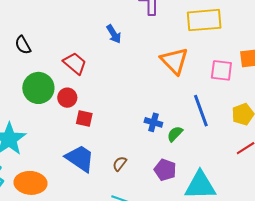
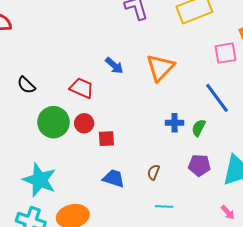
blue arrow: (114, 34) -> (114, 65), moved
orange triangle: (174, 61) -> (160, 68), moved, turned 44
blue trapezoid: (80, 158) -> (114, 178), size x0.7

